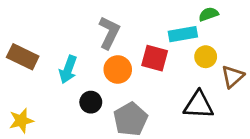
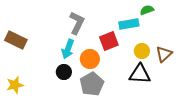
yellow circle: (206, 57) -> (142, 51), moved
red square: (155, 58) -> (109, 41), turned -36
cyan arrow: (68, 70) -> (68, 49), moved
orange circle: (118, 70) -> (90, 59), moved

